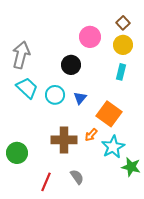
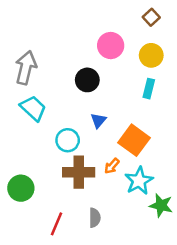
brown square: (123, 23) -> (151, 17), moved
cyan circle: (55, 95) -> (68, 140), moved
gray semicircle: (77, 177) -> (95, 218), turned 35

